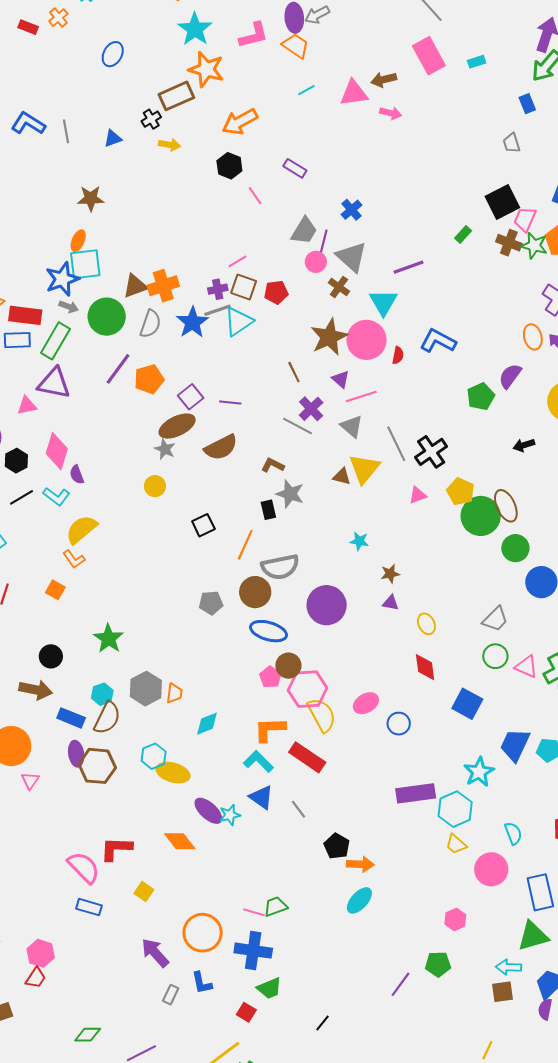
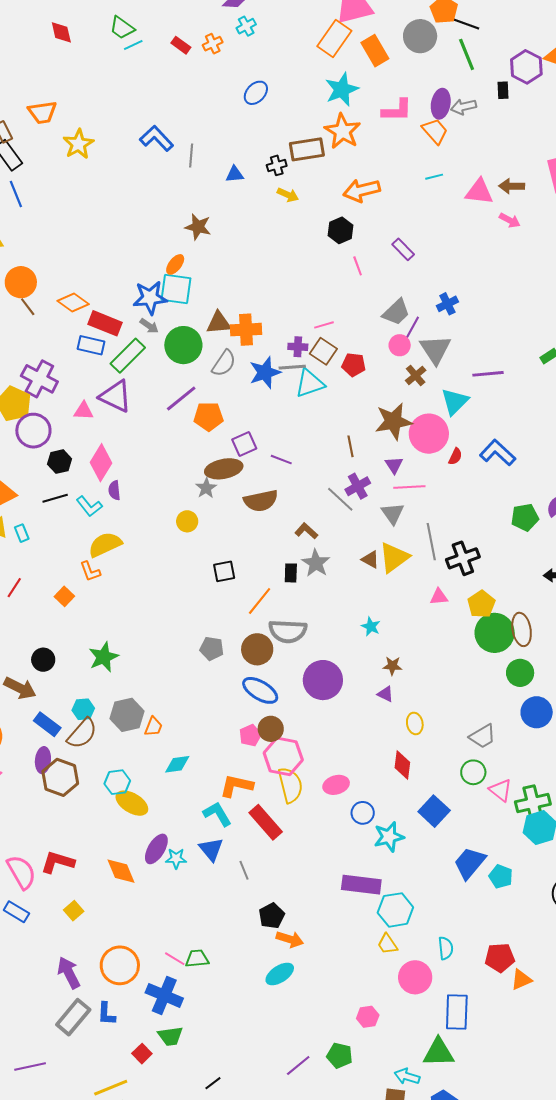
cyan star: (479, 772) -> (389, 837), moved
purple ellipse: (208, 811) -> (156, 849), turned 64
gray rectangle: (171, 995) -> (73, 1017), size x1.8

